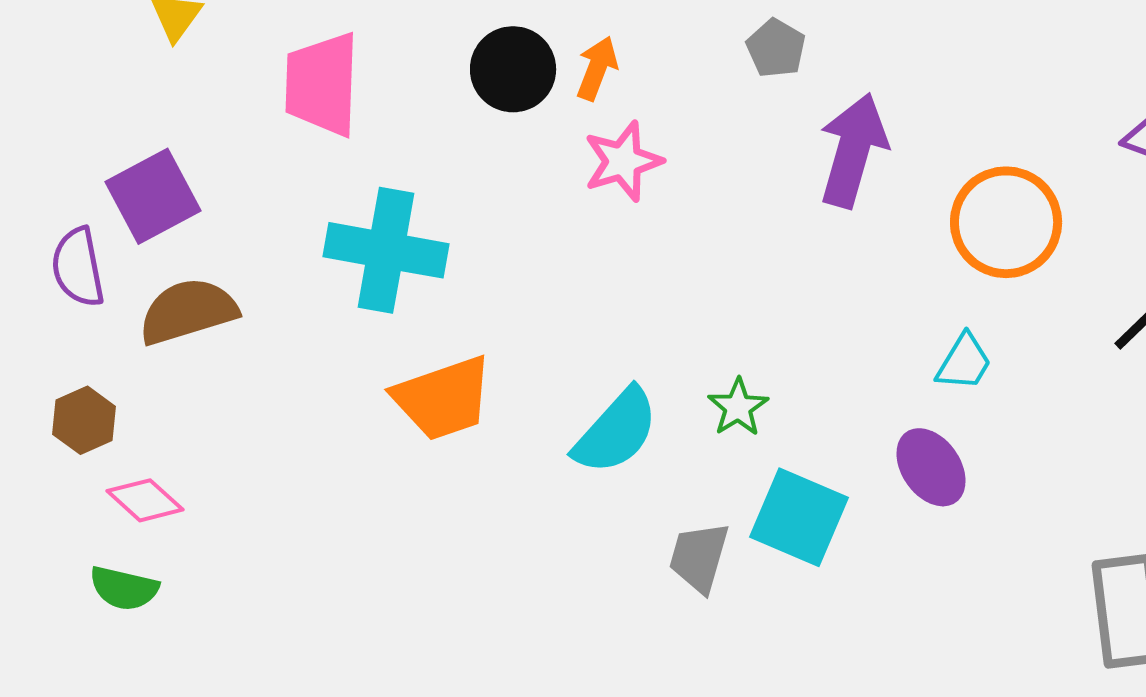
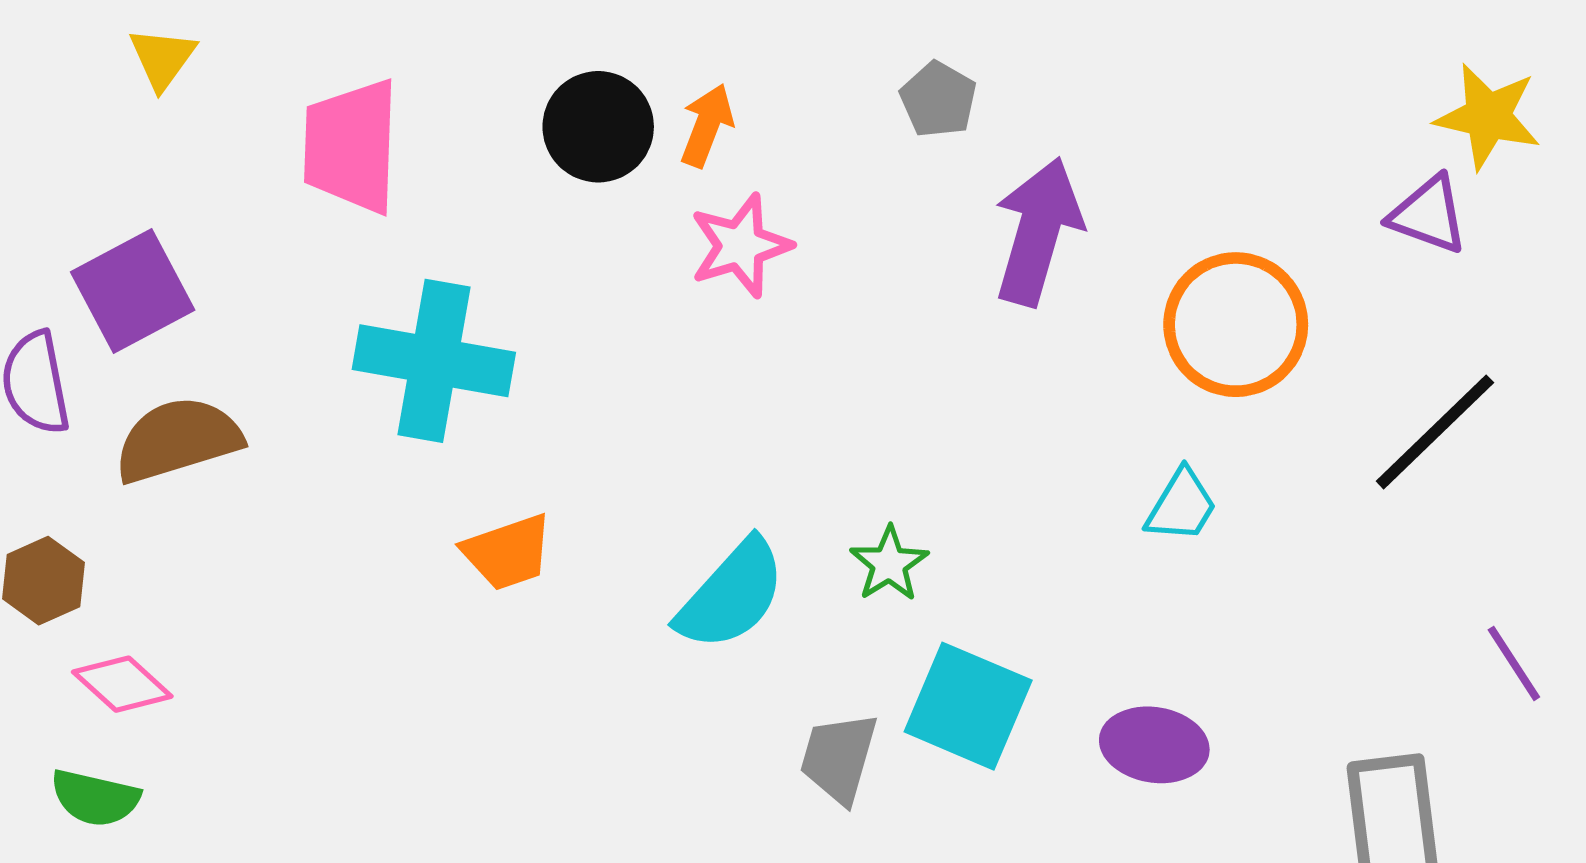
orange trapezoid: (443, 398) -> (508, 552), size x0.7
purple ellipse: (931, 467) -> (1154, 745), moved, turned -46

